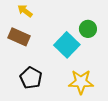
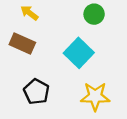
green circle: (88, 29) -> (94, 14), moved

